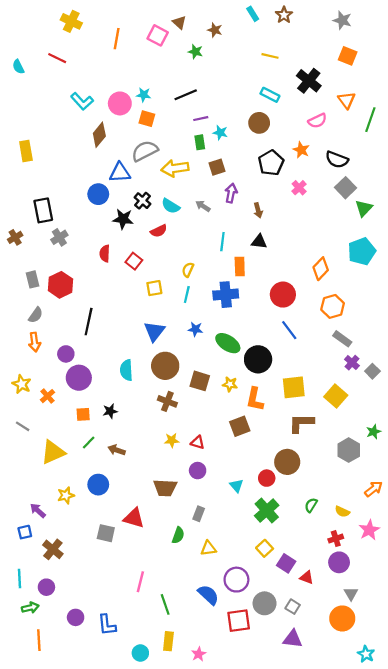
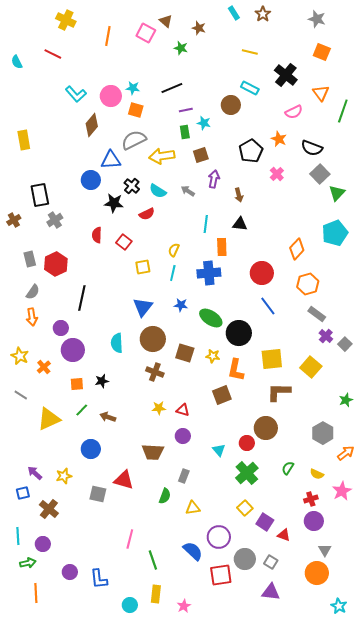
brown circle: (259, 123) -> (231, 105), moved
gray hexagon: (349, 450) -> (323, 433), moved
yellow star: (66, 495) -> (64, 476), moved

